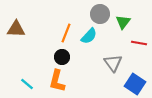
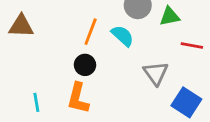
green triangle: (123, 22) -> (170, 16), turned 42
cyan semicircle: (89, 36) -> (122, 36), turned -90
cyan line: (27, 84) -> (36, 102), turned 40

